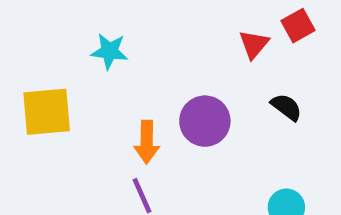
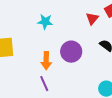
cyan star: (109, 51) -> (45, 22), moved

